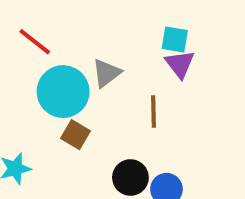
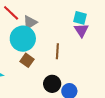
gray triangle: (106, 73) -> (30, 22), moved
brown line: (153, 112) -> (57, 51), moved

